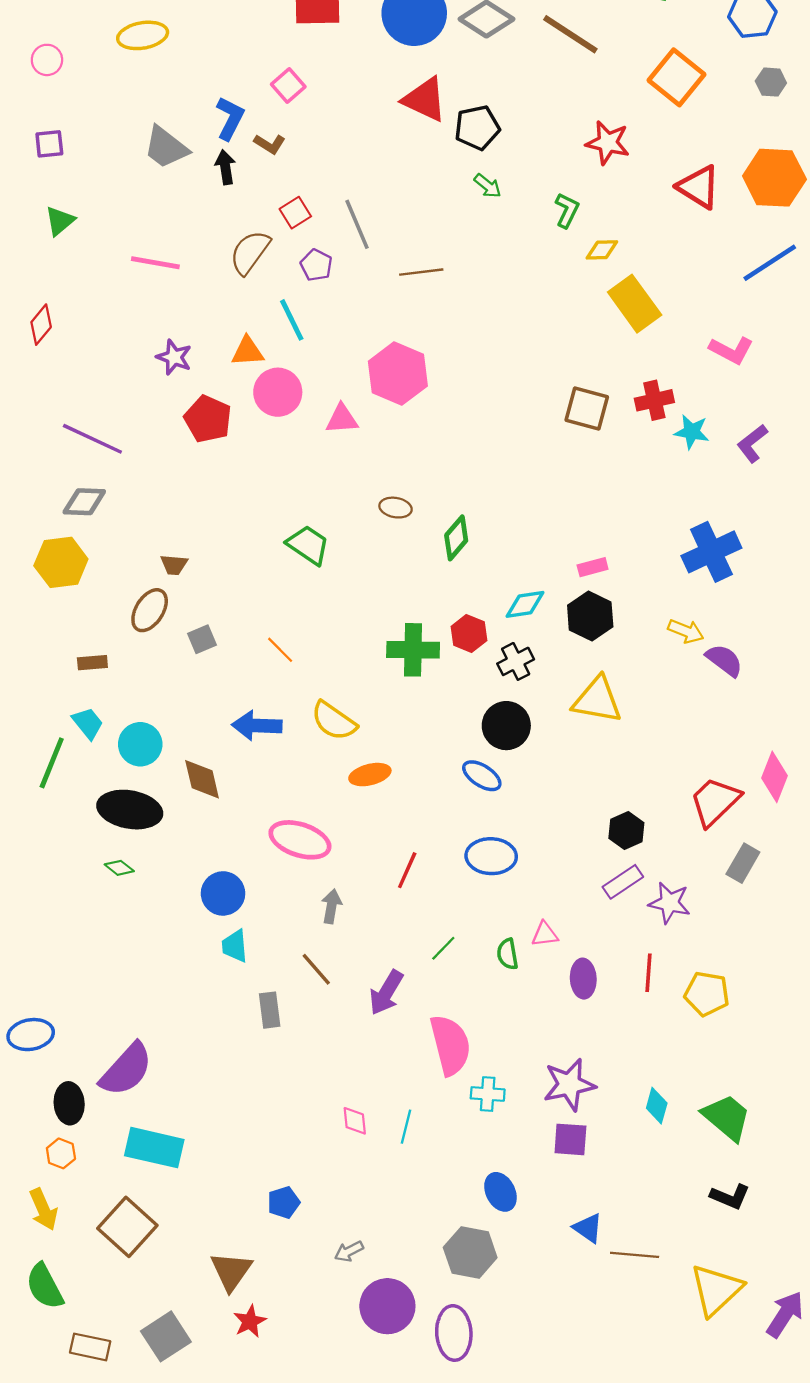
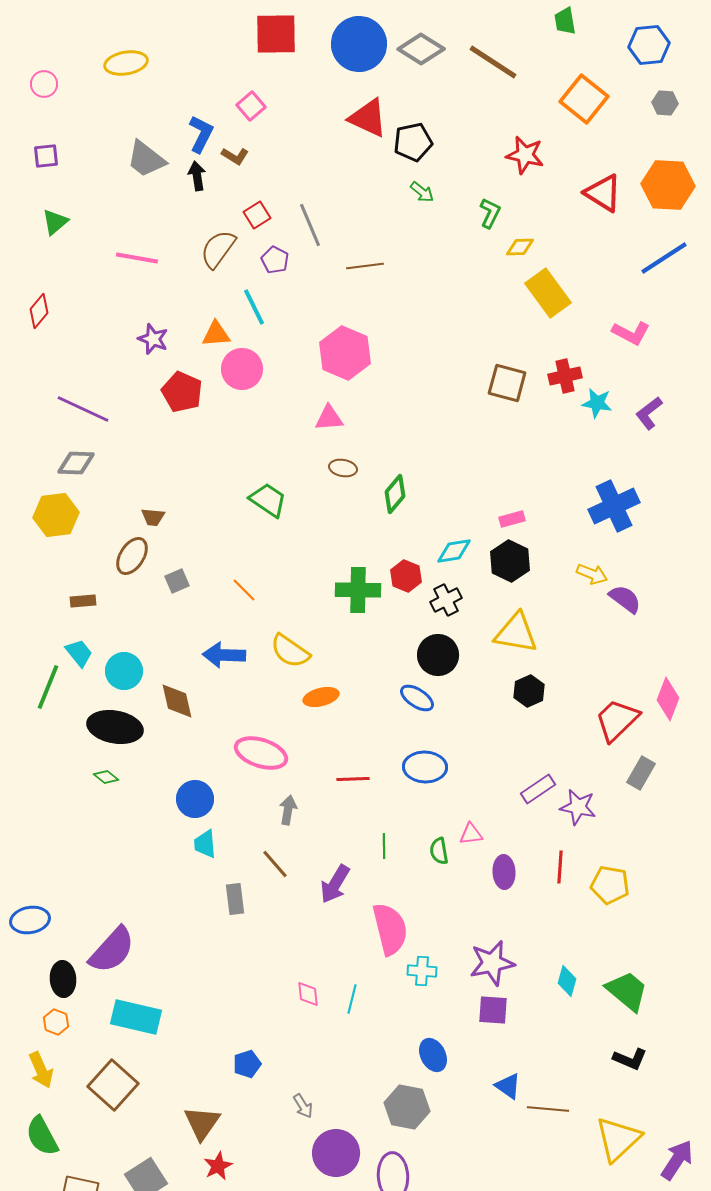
pink triangle: (342, 419) -> (329, 418), moved
black hexagon: (626, 831) -> (529, 691), moved
red line: (407, 870) -> (353, 779), turned 64
green line: (443, 948) -> (384, 846), turned -45
gray arrow: (349, 1251) -> (303, 1106), turned -95

